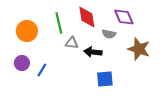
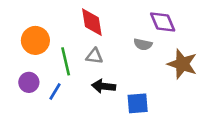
red diamond: (87, 17) -> (92, 22), moved
green line: (59, 23) -> (66, 61), moved
black arrow: (93, 52) -> (104, 86), moved

